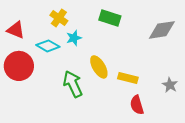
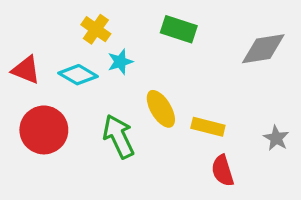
red triangle: (16, 30) -> (26, 70), moved
red circle: (19, 66) -> (44, 130), moved

